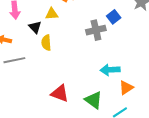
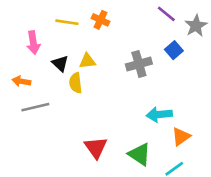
yellow triangle: (52, 14) -> (87, 61), moved
blue square: (114, 17) -> (174, 50), moved
red triangle: (60, 93) -> (96, 148), turned 36

